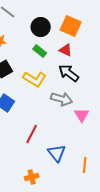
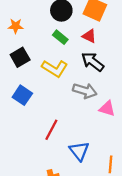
pink triangle: (82, 115) -> (107, 109), turned -42

